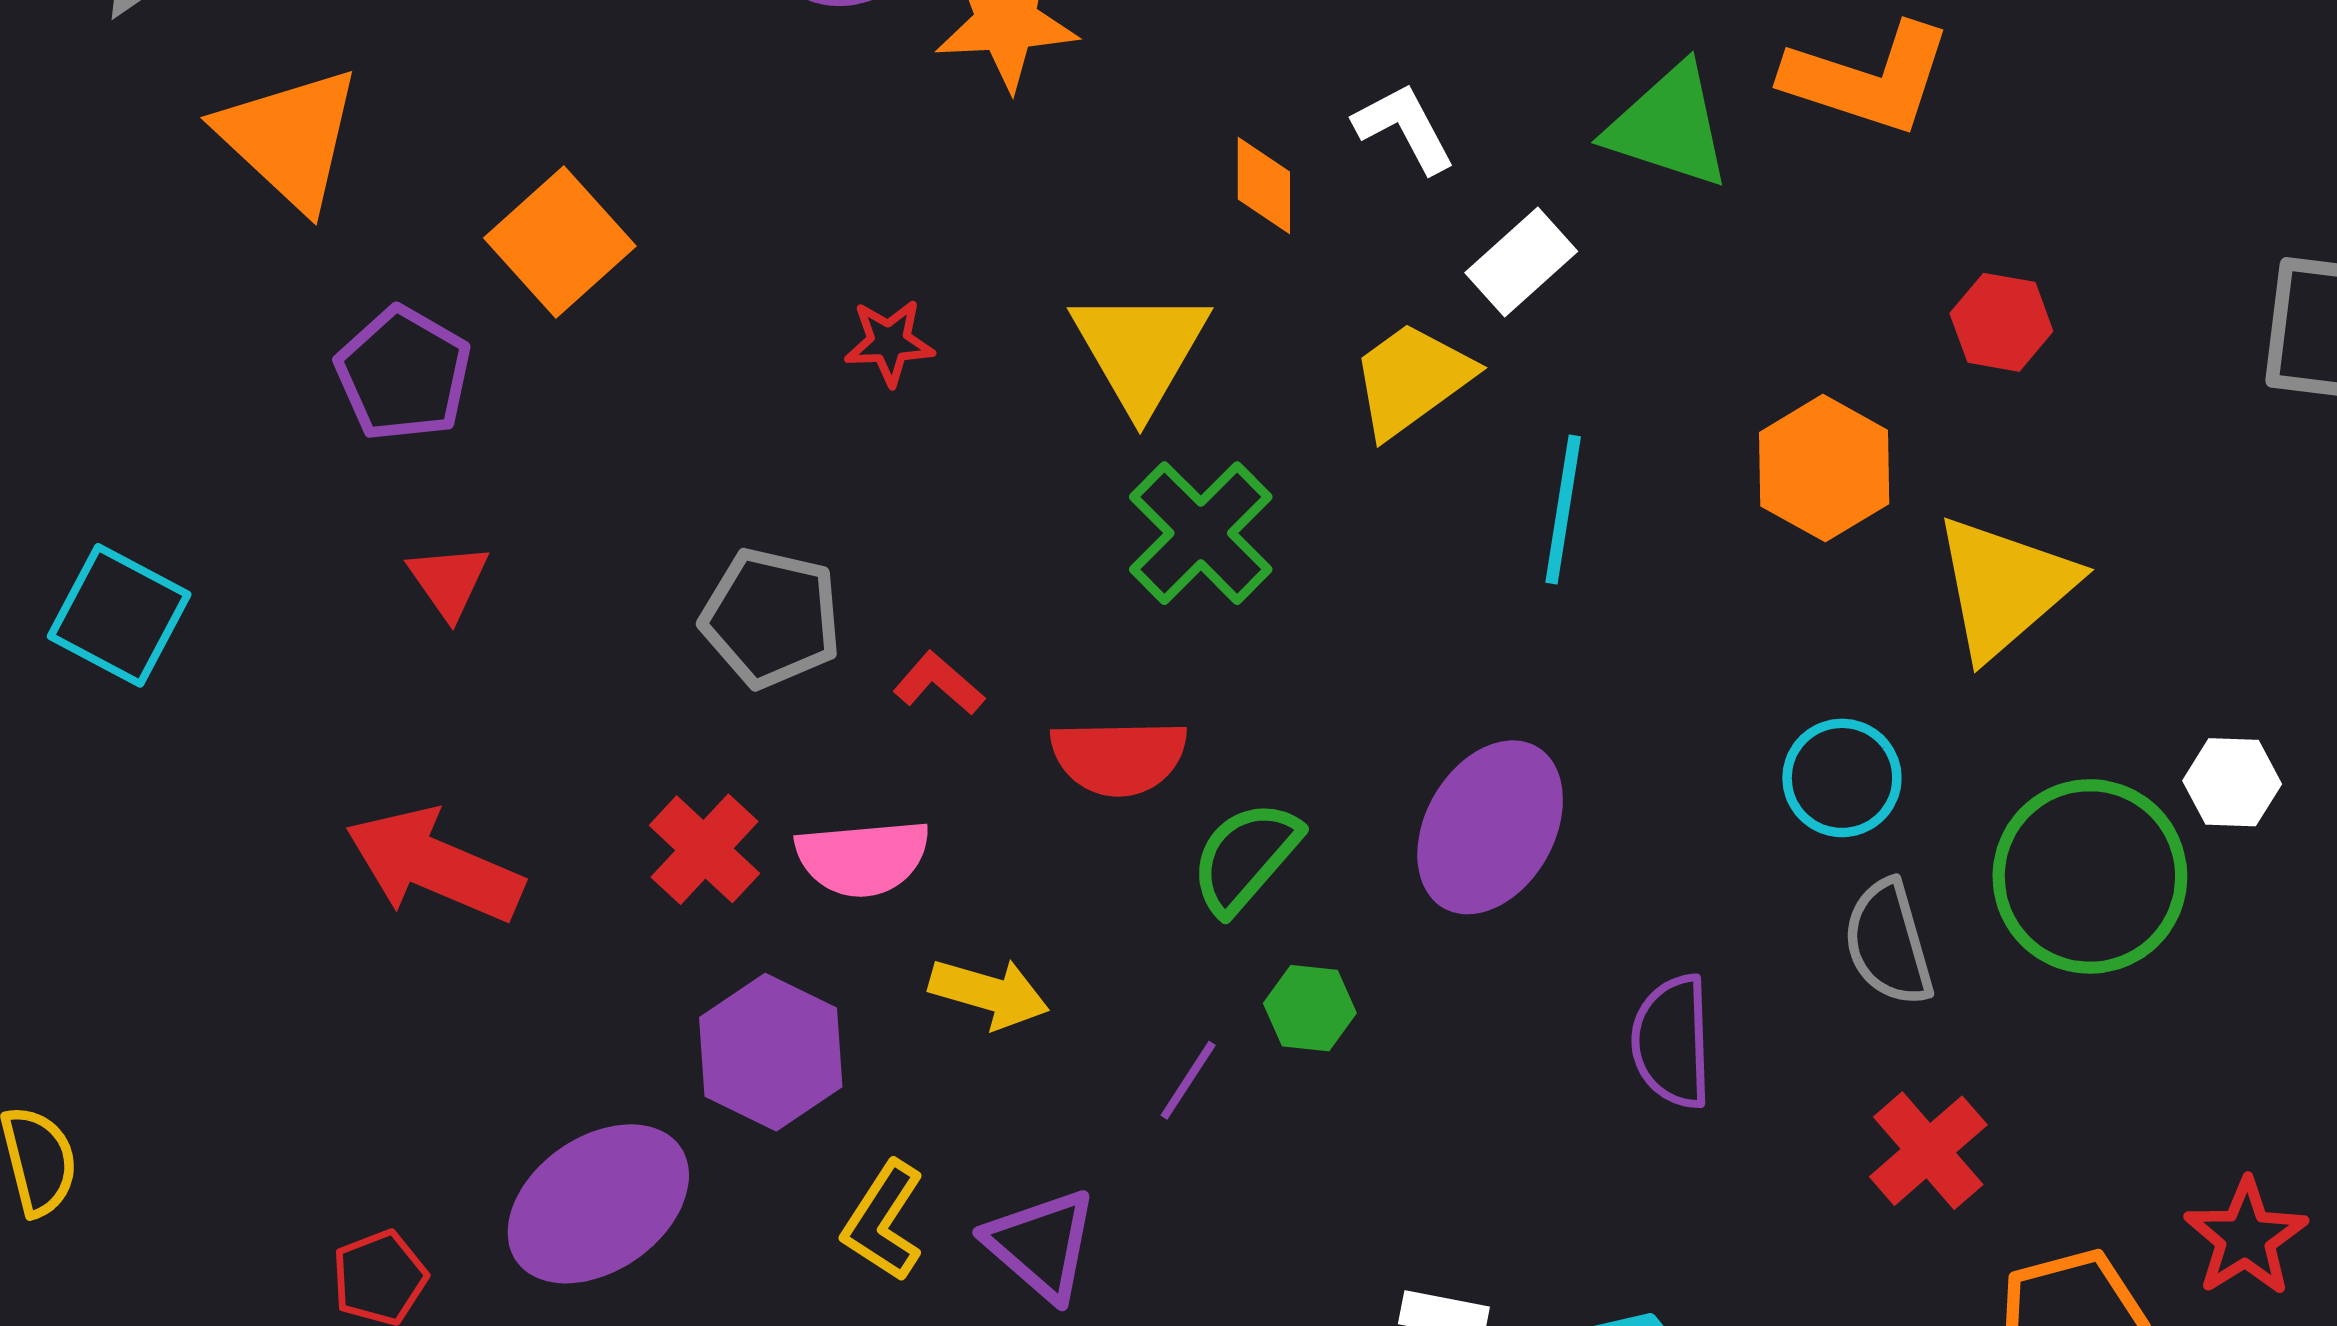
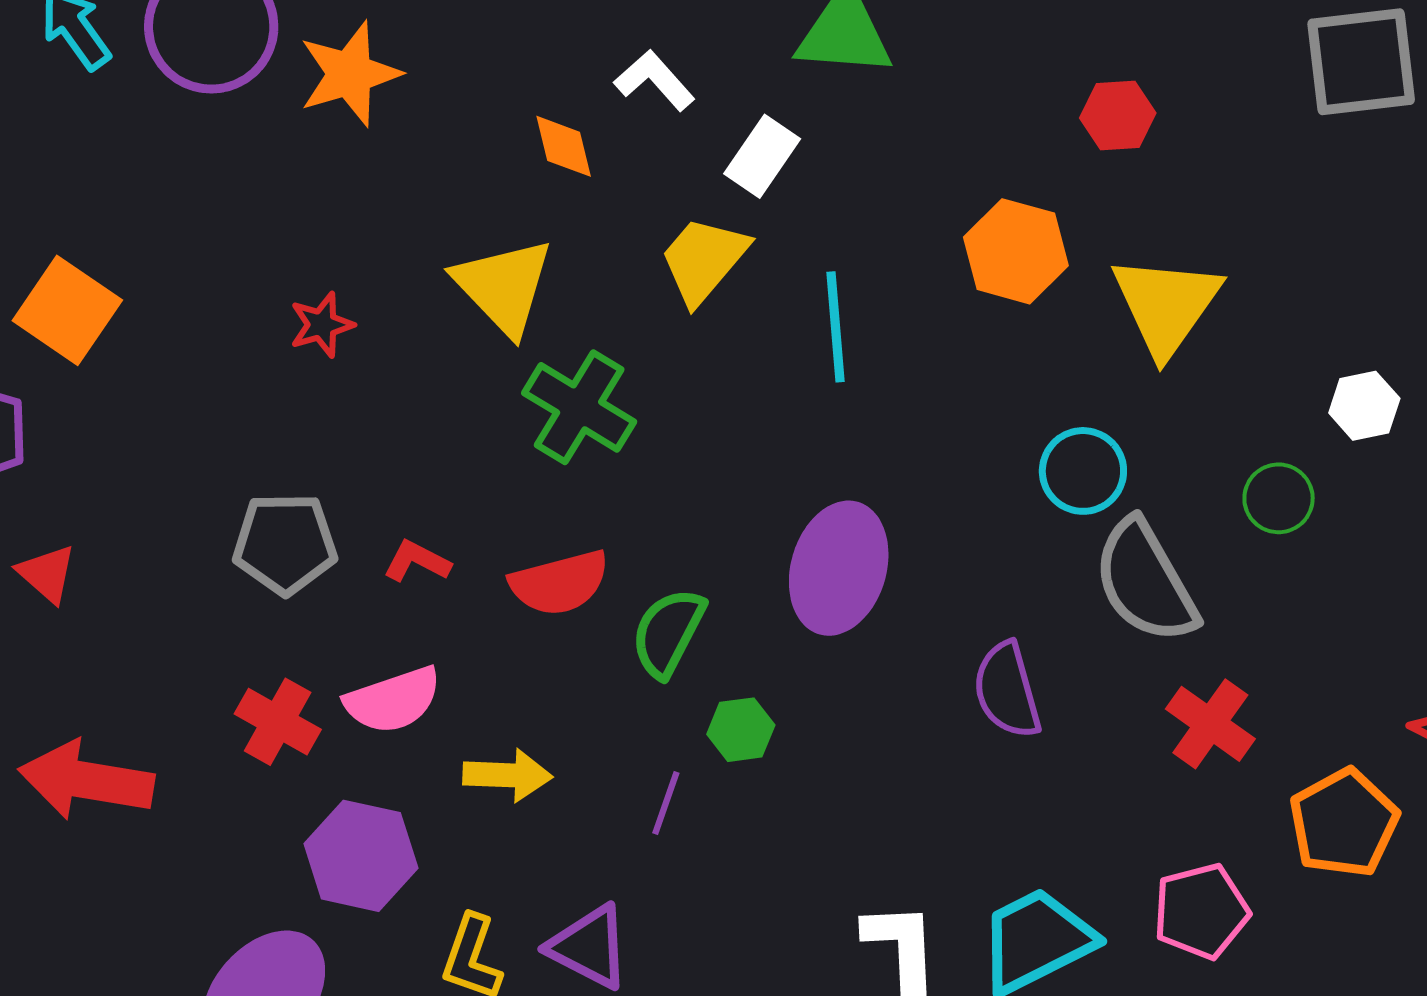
green circle: (2090, 876) -> (1279, 498), size x0.5
gray semicircle: (1888, 943) -> (1145, 581), size x1.4

